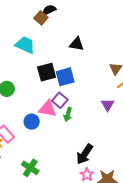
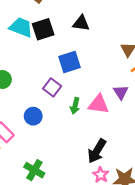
black square: (47, 72) -> (43, 29), moved
purple square: (60, 100) -> (52, 87), moved
pink triangle: (48, 109) -> (99, 104), moved

